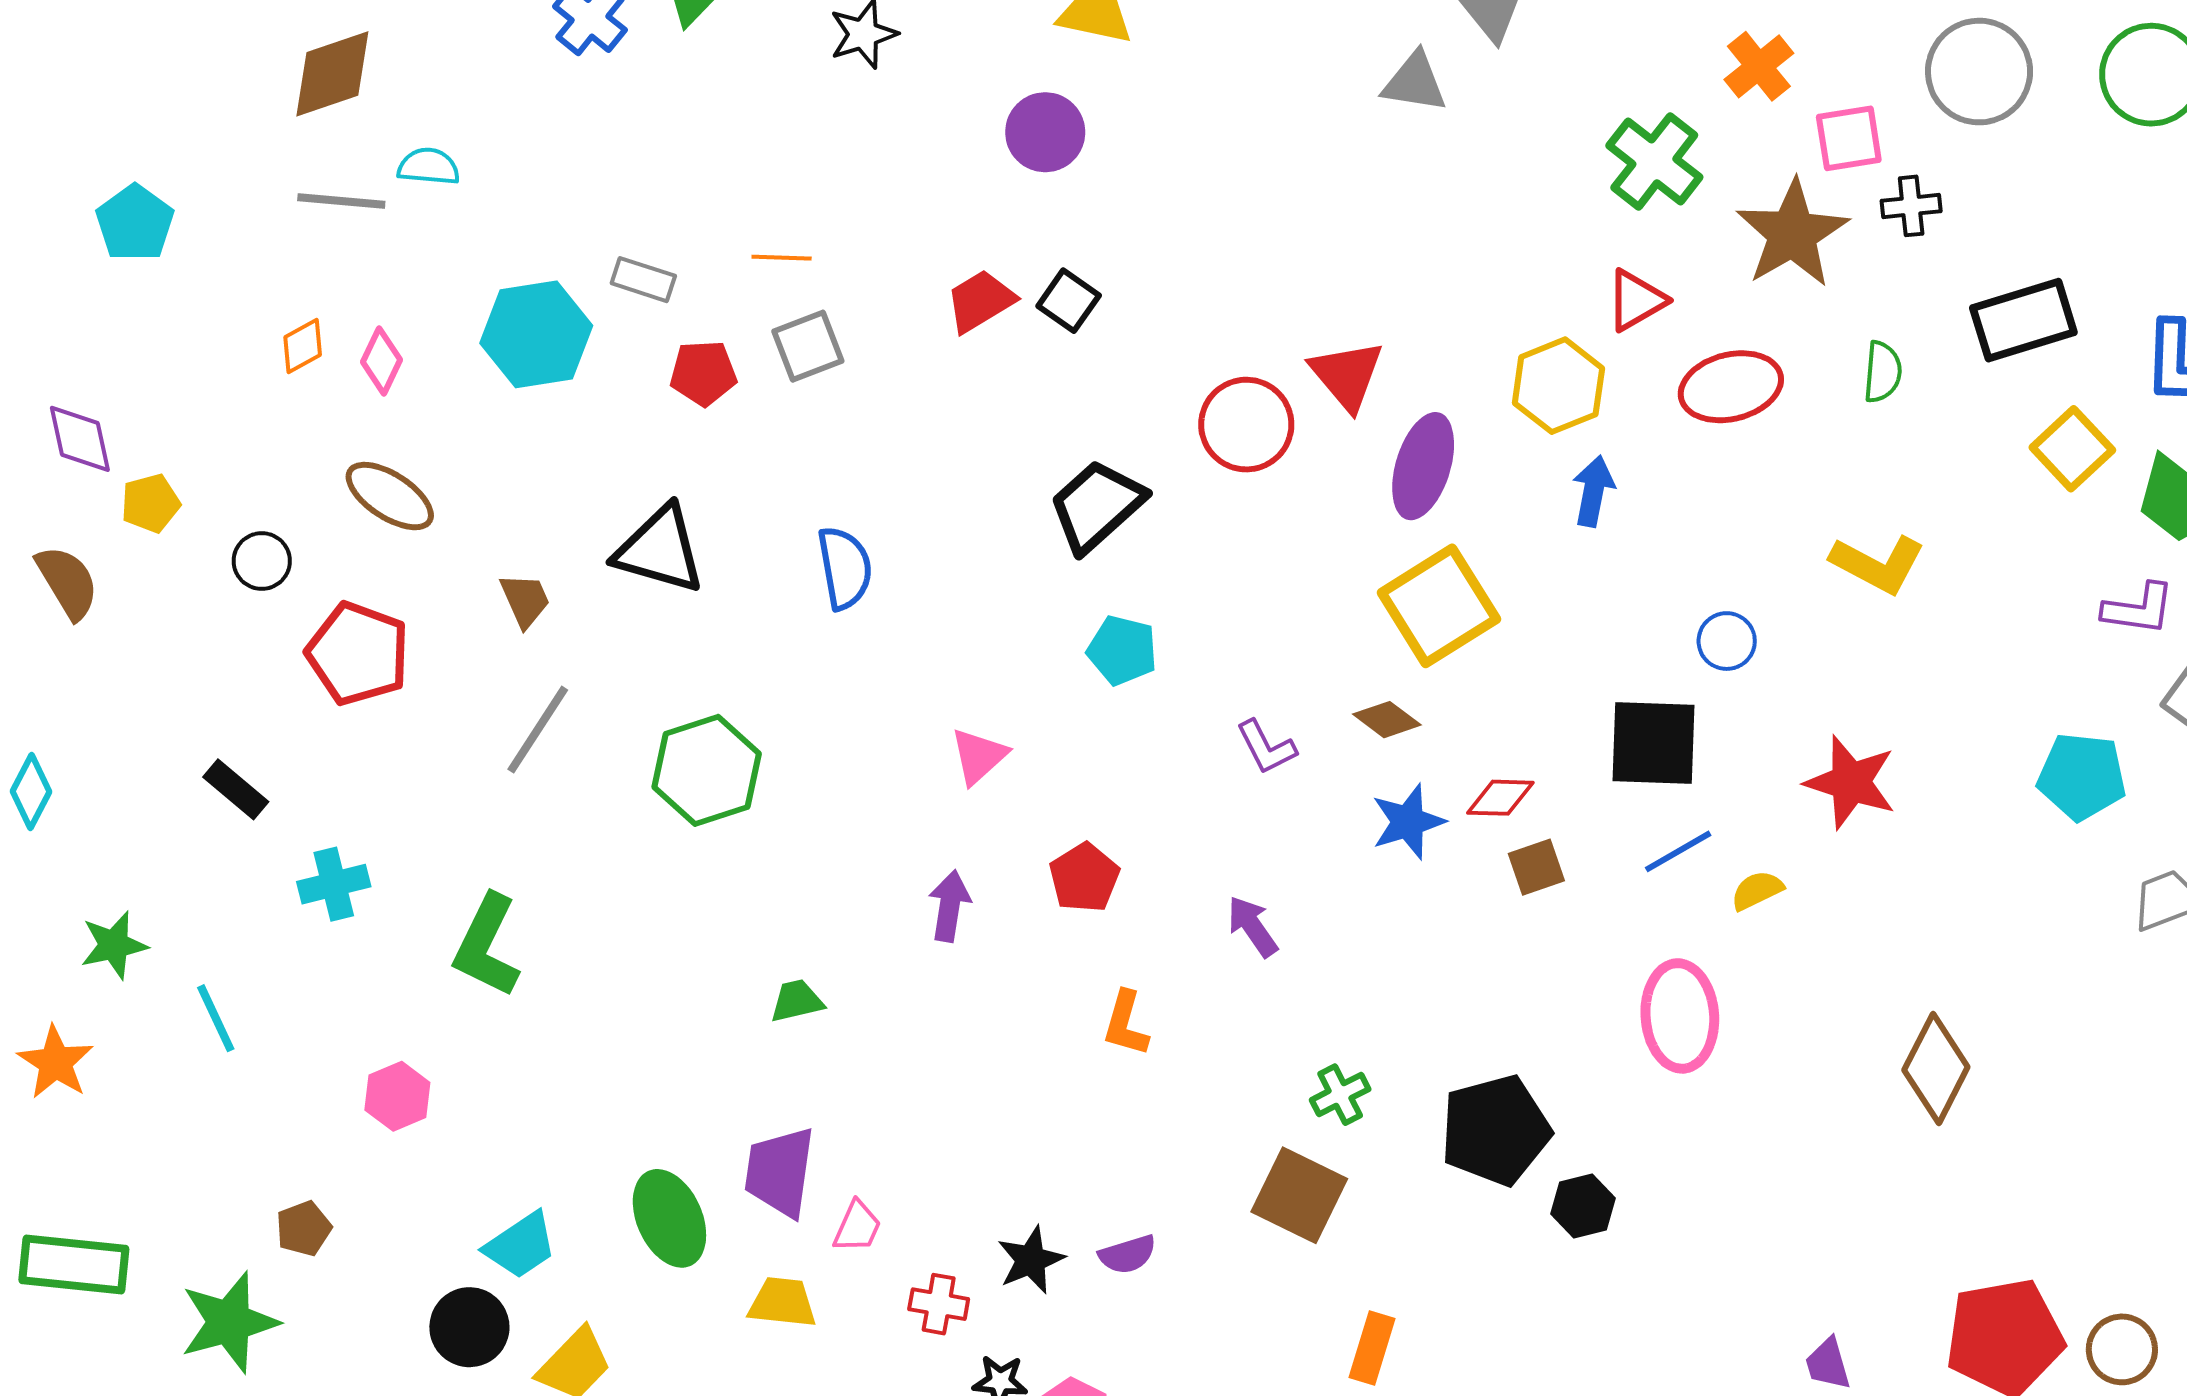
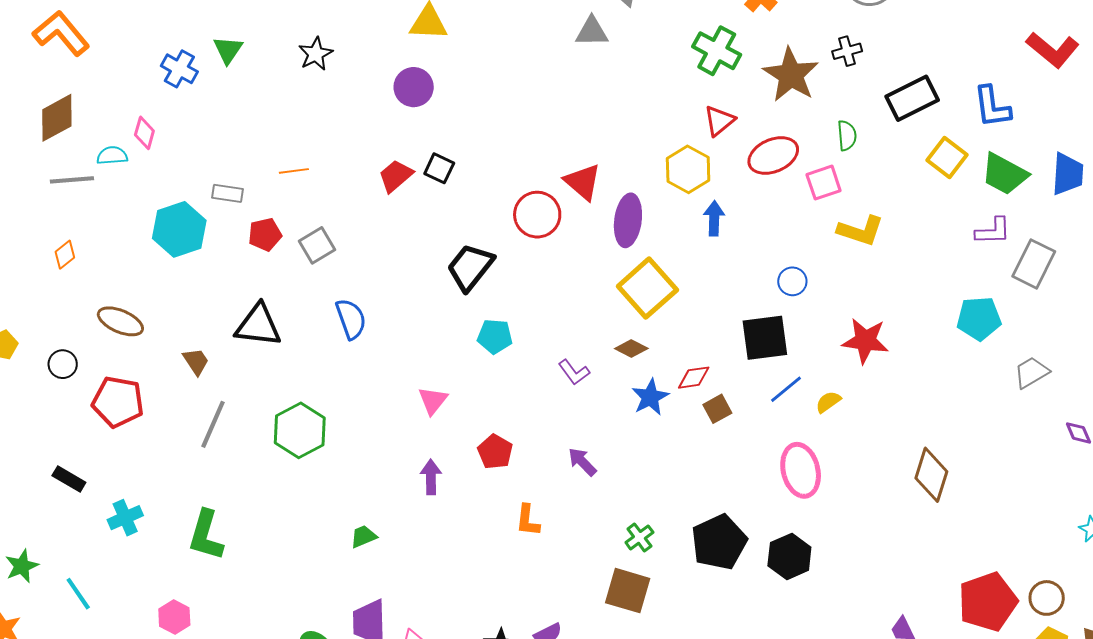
pink square: (1849, 138) -> (824, 183), moved
gray square: (808, 346) -> (317, 245), moved
pink diamond: (382, 361) -> (144, 133), moved
black hexagon: (1583, 1206) -> (789, 556), moved, size x1.4

